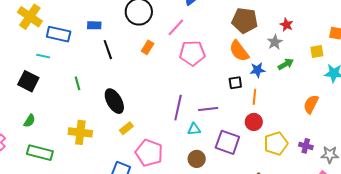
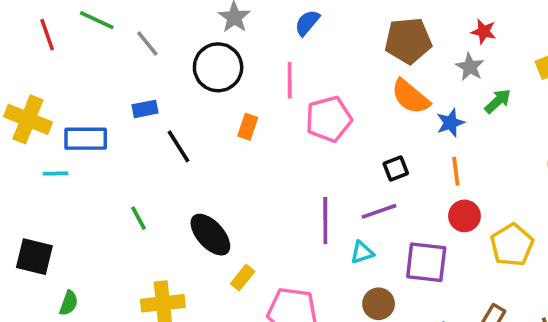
pink line: (176, 27) -> (290, 80), turned -30
cyan line: (43, 56) -> (56, 173), moved
black square: (28, 81) -> (34, 257), moved
black square: (235, 83) -> (396, 168), moved

